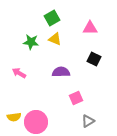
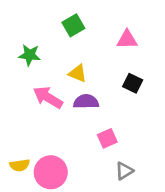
yellow triangle: (55, 39) -> (78, 73), moved
green star: (31, 42) -> (30, 55), moved
pink arrow: (19, 73) -> (48, 97), moved, size x1.5

